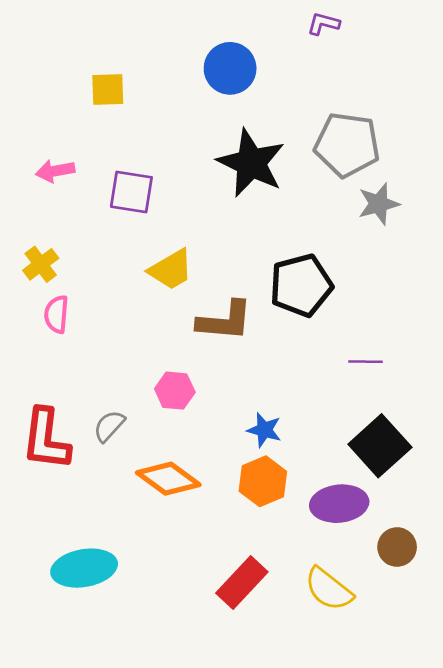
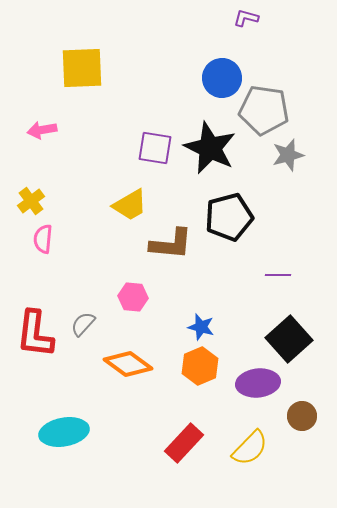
blue circle: (230, 68) -> (222, 78), moved
yellow square: (108, 89) -> (82, 68), size x1.6
black star: (251, 163) -> (210, 148), moved
purple square: (131, 192) -> (155, 148), moved
yellow semicircle: (329, 589) -> (250, 448), turned -84

